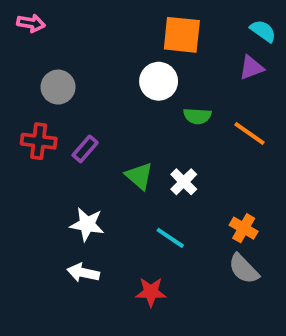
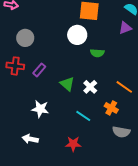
orange line: (249, 133) -> (124, 87), moved
orange cross: (244, 228) -> (111, 108), moved
gray semicircle: (244, 269) -> (121, 132), turned -36
white arrow: (83, 273) -> (30, 139), moved

